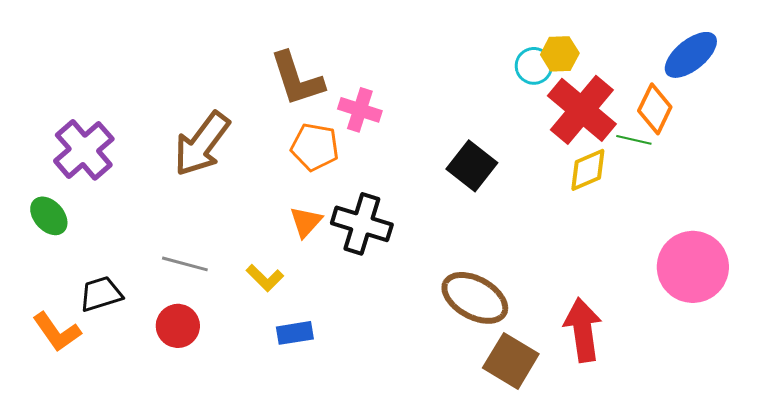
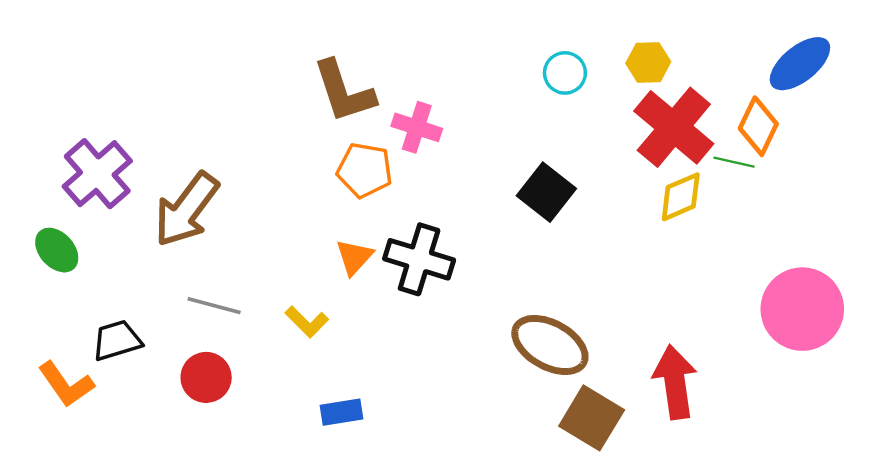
cyan circle: (534, 66) -> (565, 73), moved
brown arrow: (202, 144) -> (186, 210), moved
blue rectangle: (295, 333) -> (342, 412), moved

